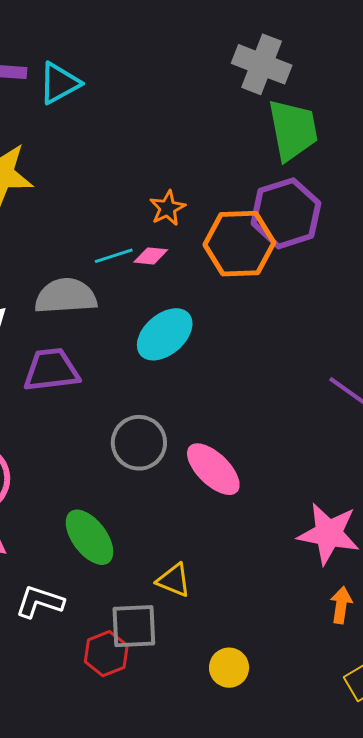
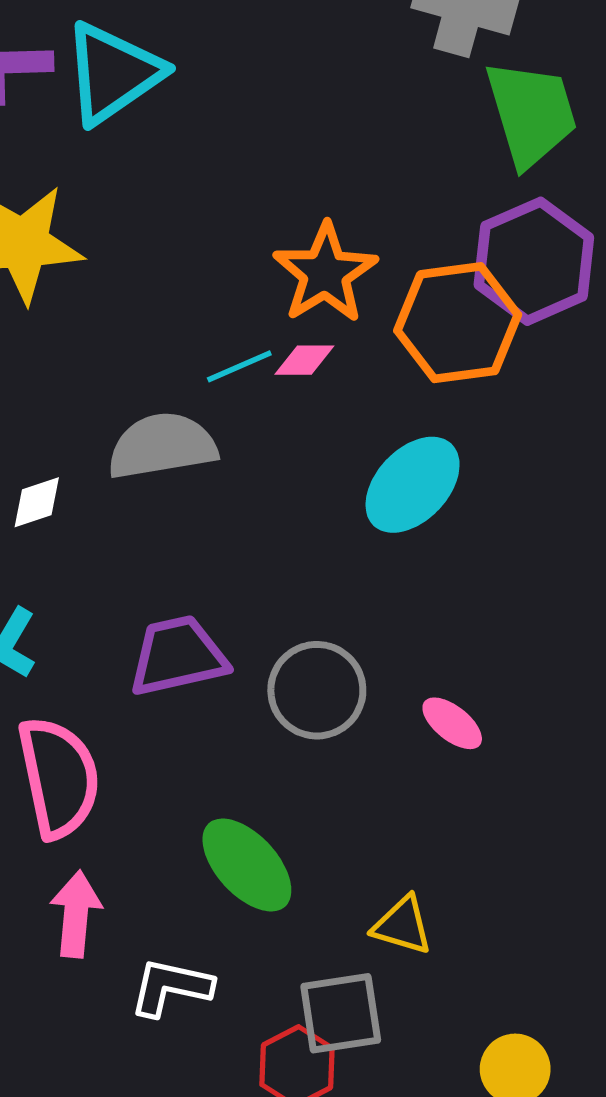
cyan triangle: (59, 83) -> (113, 73), size x1.4
orange star: (168, 208) -> (325, 273), size x1.6
cyan ellipse: (165, 334) -> (413, 485), moved
purple trapezoid: (51, 370) -> (178, 656), moved
pink ellipse: (213, 469) -> (452, 723), size x0.6

